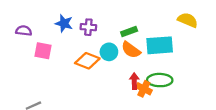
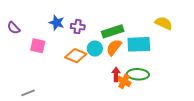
purple semicircle: (24, 31) -> (14, 28), moved, turned -144
green rectangle: (129, 31) -> (113, 31), size x1.5
orange semicircle: (131, 50) -> (114, 47), turned 90

